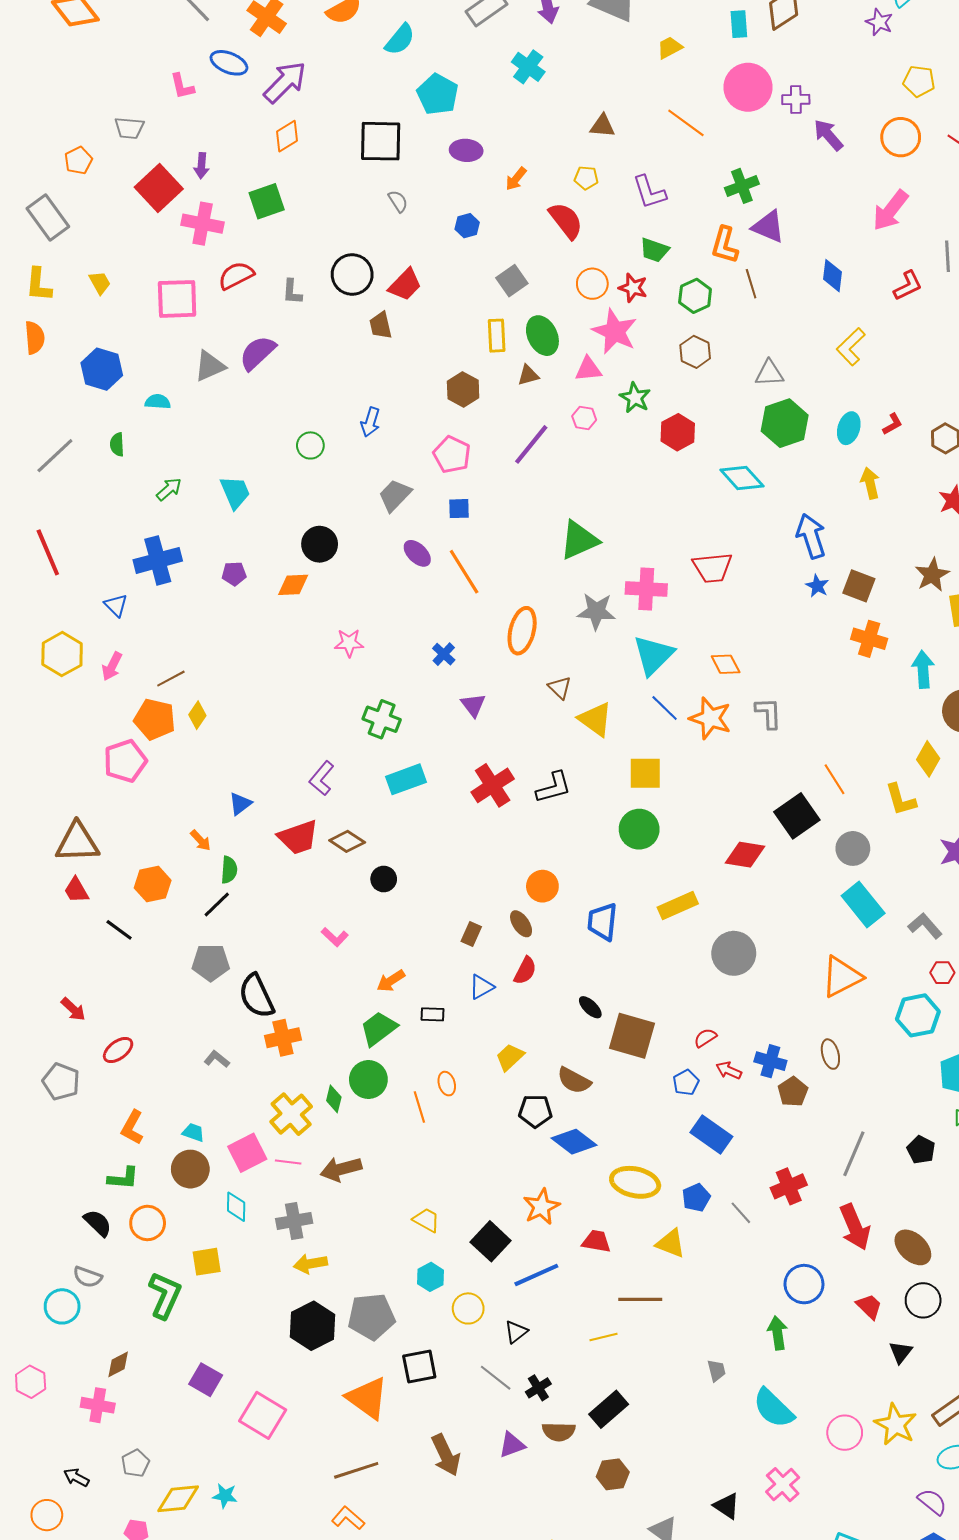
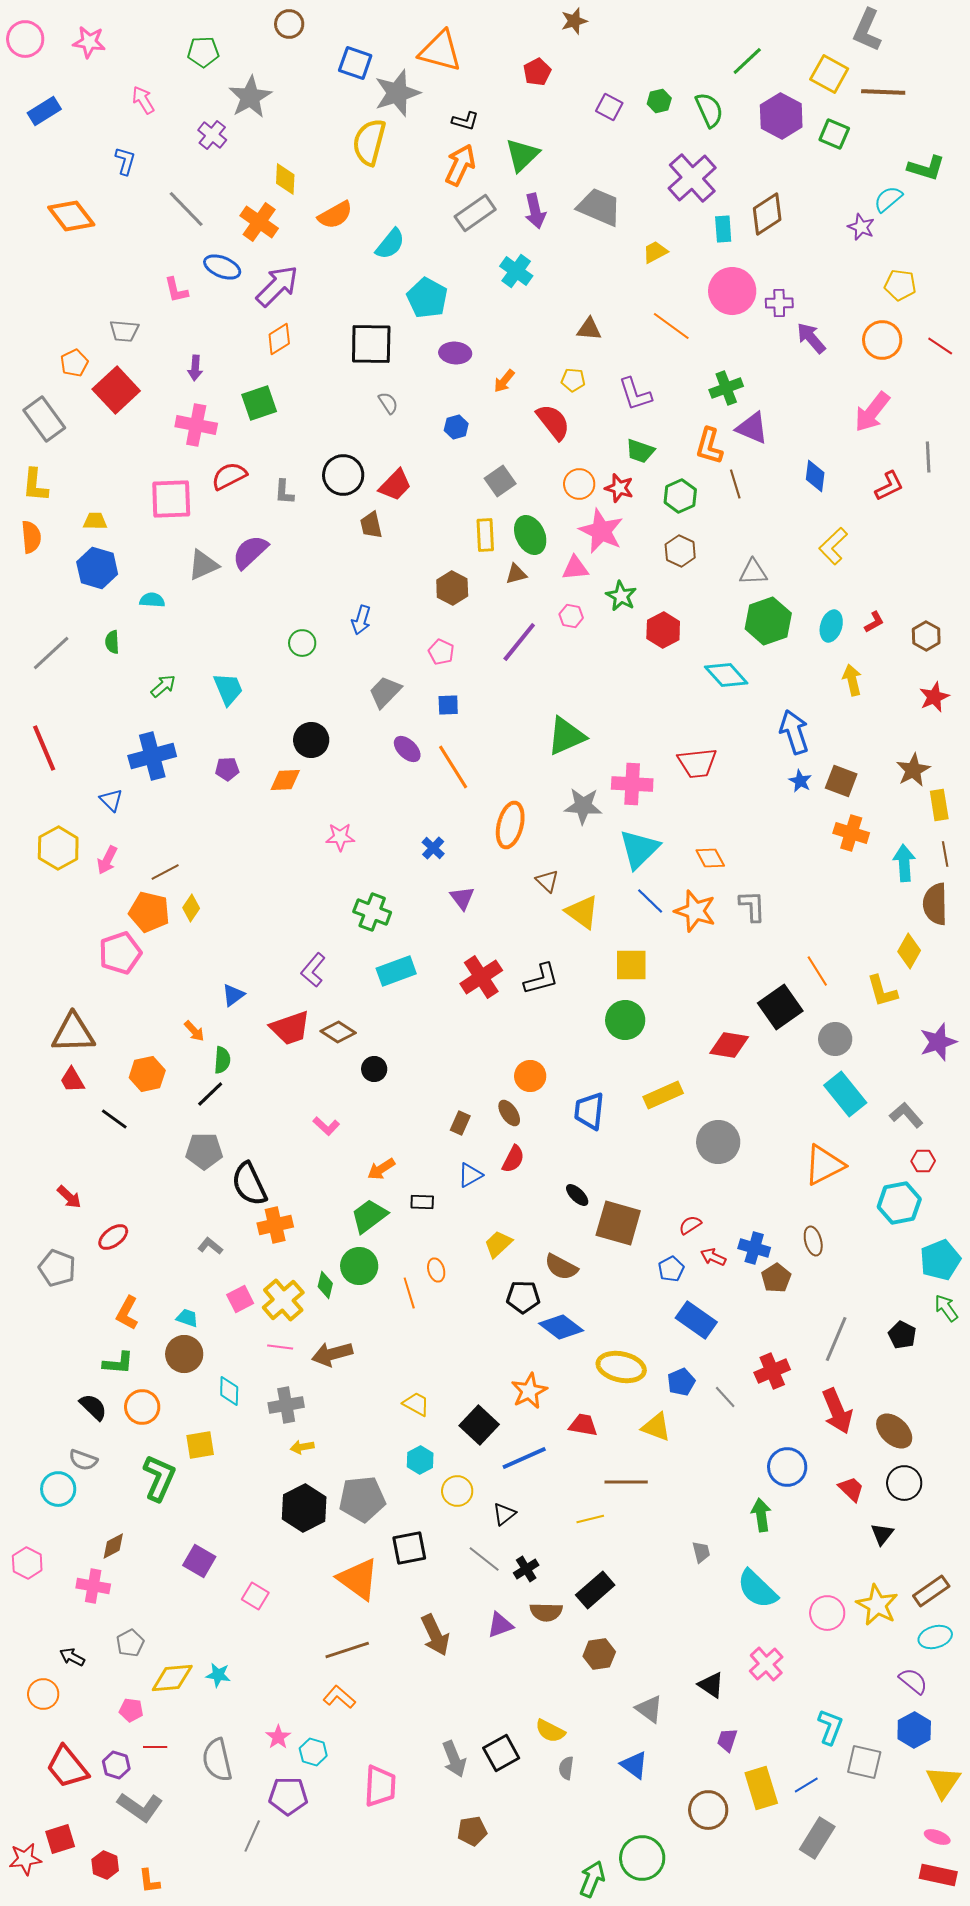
red square: (159, 188) -> (116, 390), moved
yellow trapezoid: (100, 283) -> (95, 521), moved, turned -60
pink pentagon: (452, 455) -> (441, 652), size x0.7
pink square: (247, 1153) -> (240, 1299), moved, size x0.7
yellow arrow: (310, 1264) -> (302, 1447), size x0.7
pink square: (263, 1415) -> (255, 1596), size x0.6

